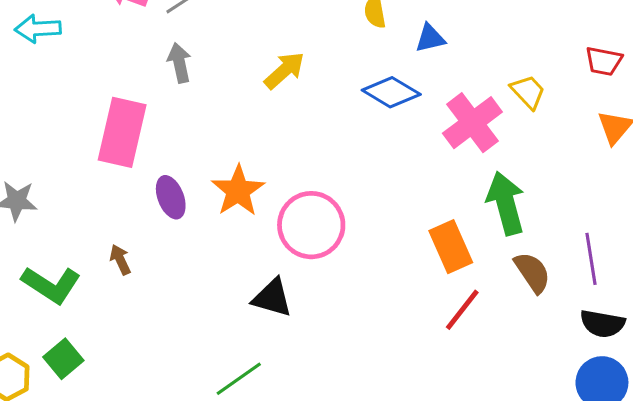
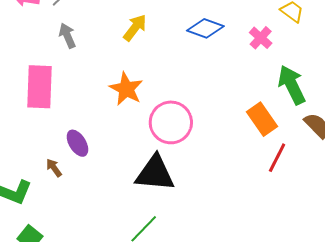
pink cross: (472, 123) -> (261, 38), size x0.6
orange star: (238, 191) -> (126, 89), moved
purple ellipse: (171, 197) -> (77, 143), moved
black triangle: (272, 298) -> (155, 173), size x1.5

